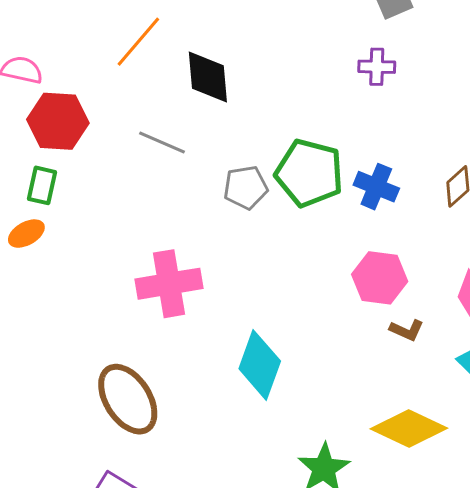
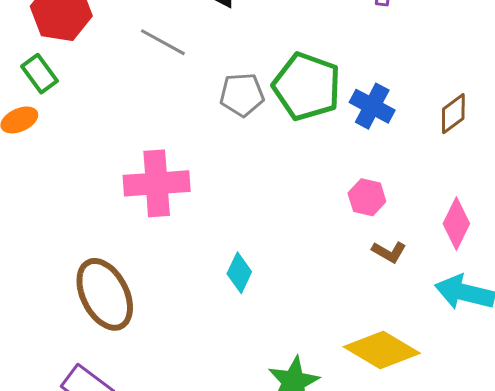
green rectangle: (42, 185) -> (39, 74), turned -54
pink hexagon: (380, 278) -> (367, 197), size x0.7
cyan diamond: (260, 365) -> (239, 273), size x0.6

